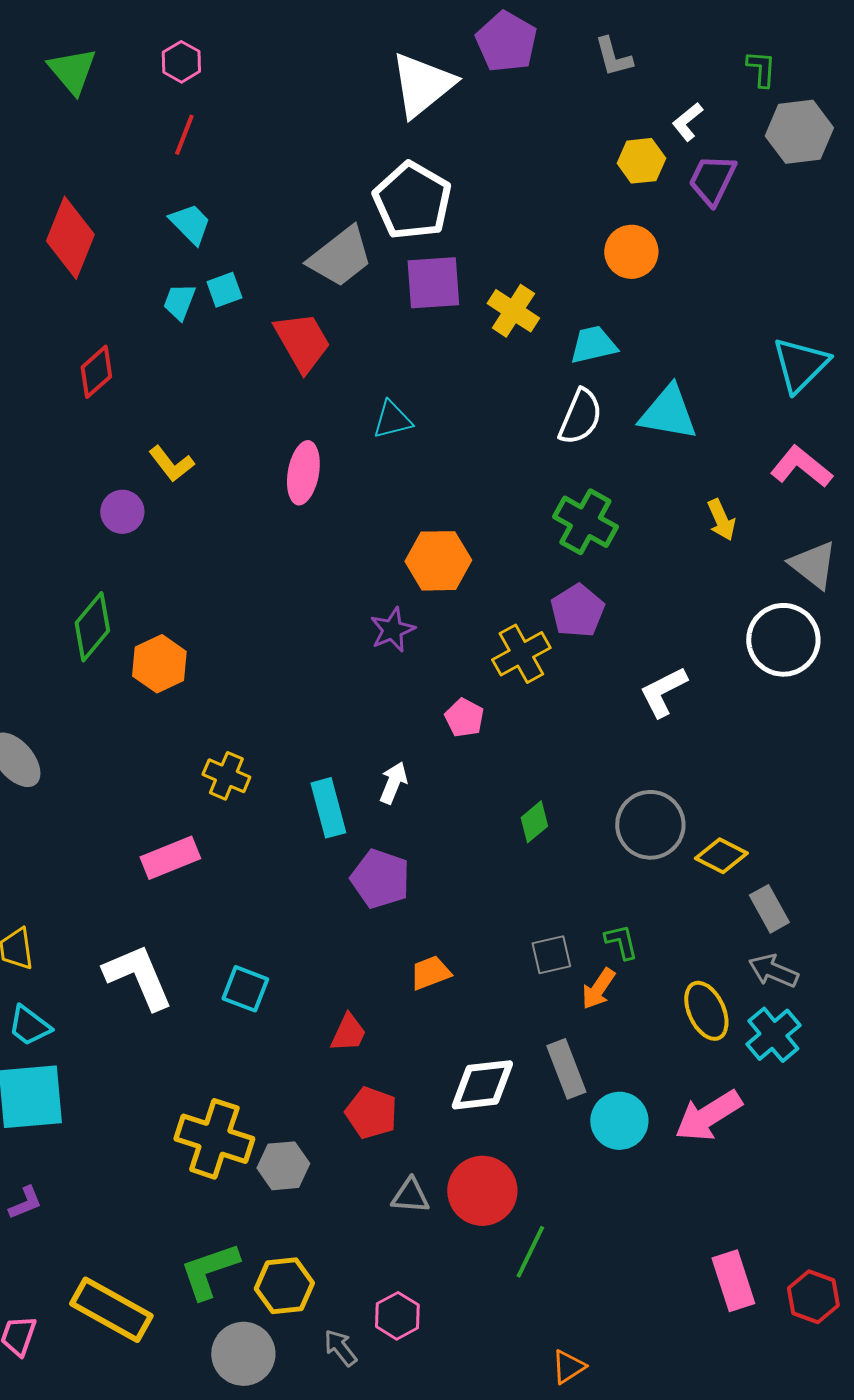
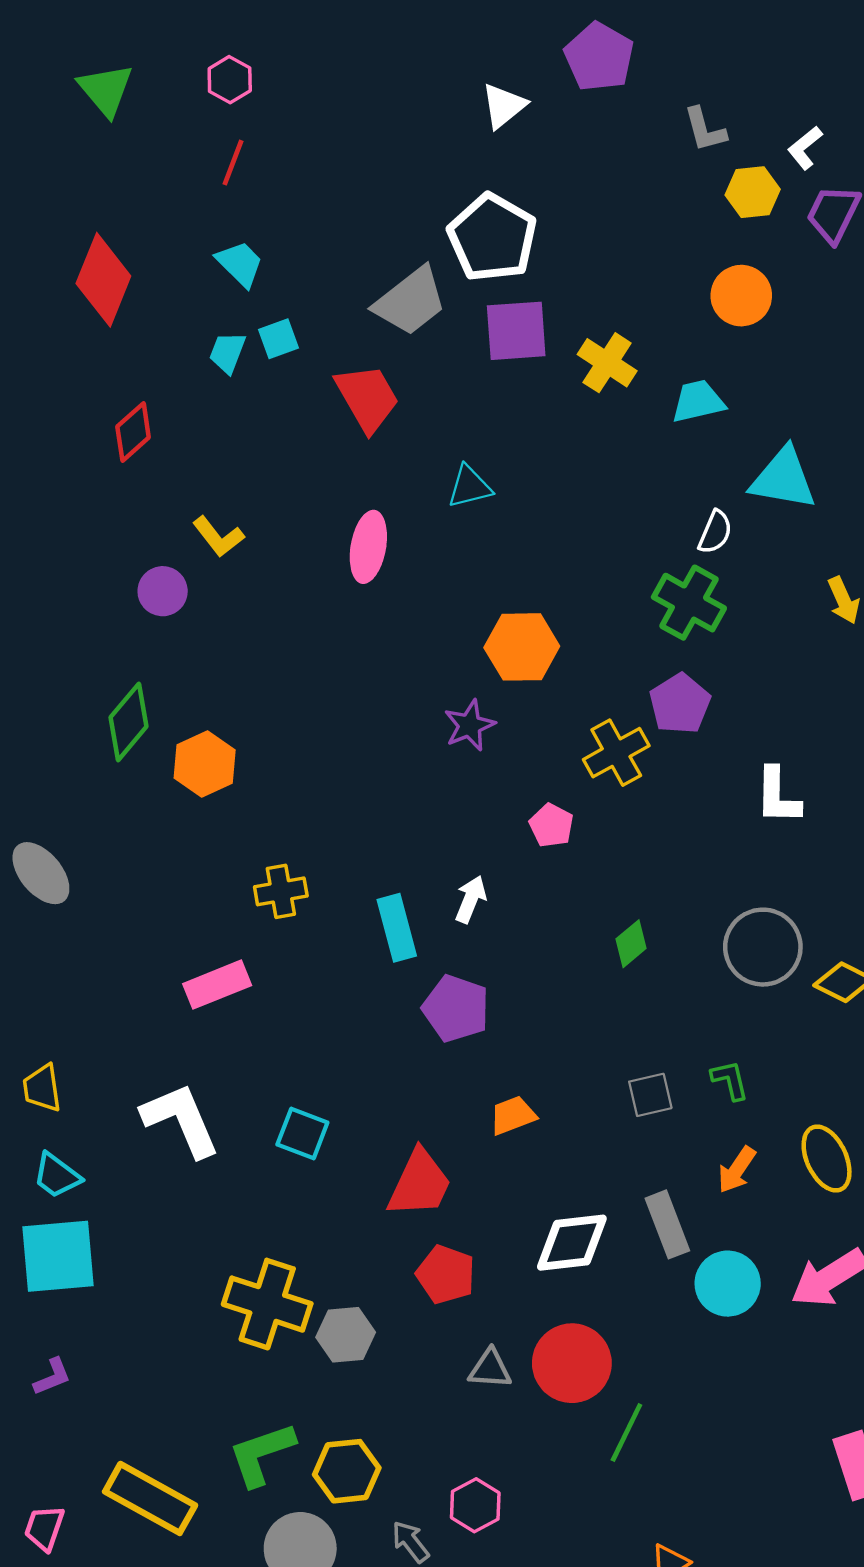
gray L-shape: (613, 57) -> (705, 130), moved
white triangle: (422, 85) -> (504, 106), size x0.6
white semicircle: (580, 417) -> (715, 532), moved, size x0.7
white L-shape: (663, 692) -> (778, 796), turned -62
yellow cross: (226, 776) -> (281, 891), turned -33
orange arrow: (598, 989) -> (737, 1170), moved
red trapezoid: (348, 1033) -> (420, 1184), size x1.6

